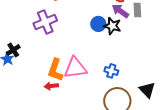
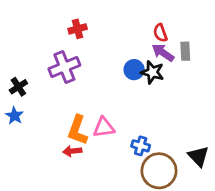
black cross: (13, 50) -> (18, 87), moved
pink triangle: (75, 68) -> (104, 127), size x0.7
blue cross: (111, 71) -> (141, 146), moved

